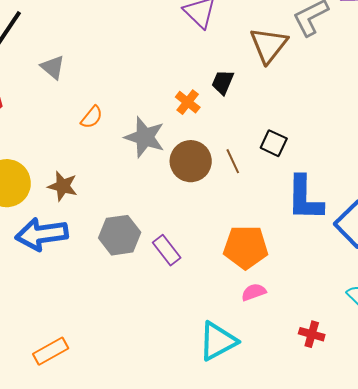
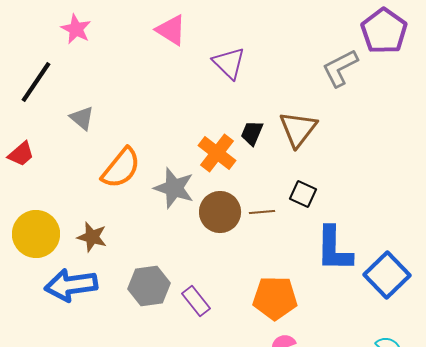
brown triangle: (269, 45) -> (298, 129), moved
orange cross: (188, 102) -> (217, 153), size x1.5
orange semicircle: (92, 117) -> (121, 168), size x1.8
brown line: (233, 161) -> (262, 212), turned -70

